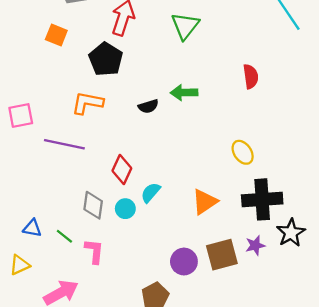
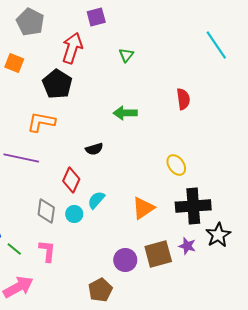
green triangle: (185, 26) -> (126, 55), size x0.6
black semicircle: (148, 106) -> (94, 149), moved
green line: (64, 236) -> (14, 249), moved
purple star: (255, 245) -> (187, 246), turned 30

